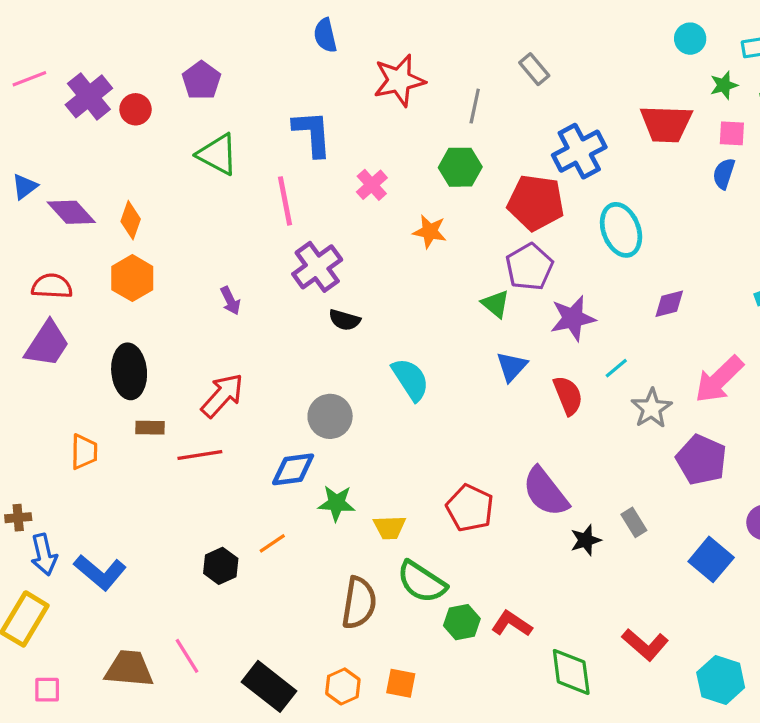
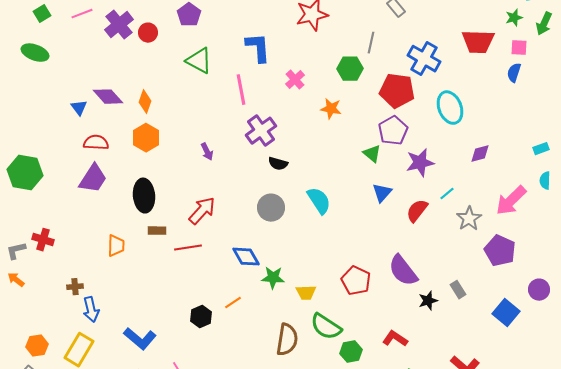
gray line: (475, 106) -> (371, 43), moved
blue cross: (579, 151) -> (424, 59), turned -32
blue triangle: (25, 186) -> (79, 108), moved, turned -30
red semicircle: (568, 395) -> (417, 211), turned -120
gray circle: (330, 416) -> (271, 208), moved
blue diamond: (293, 469) -> (246, 257), turned 68
blue L-shape: (100, 572) -> (140, 339), moved
red L-shape: (512, 624) -> (395, 339), moved

